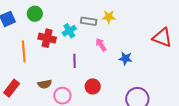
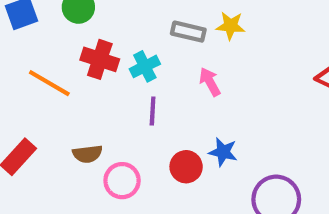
cyan cross: (69, 31) -> (145, 66), moved
orange line: (24, 51) -> (49, 83), turned -60
blue star: (126, 58) -> (223, 152), moved

